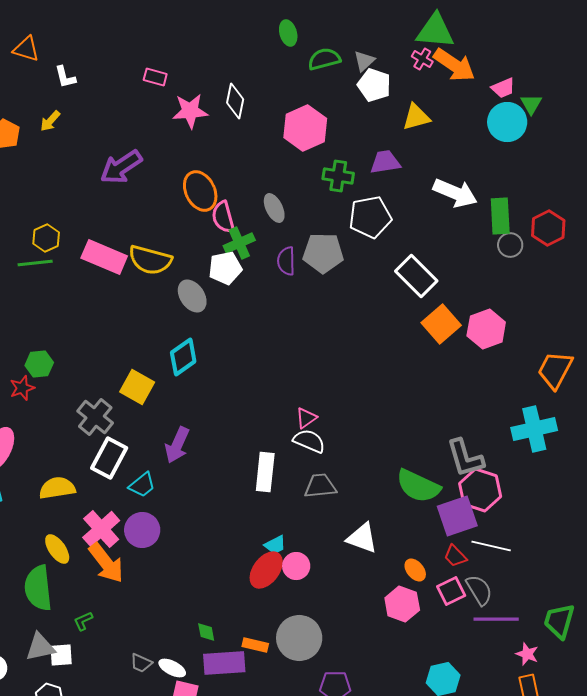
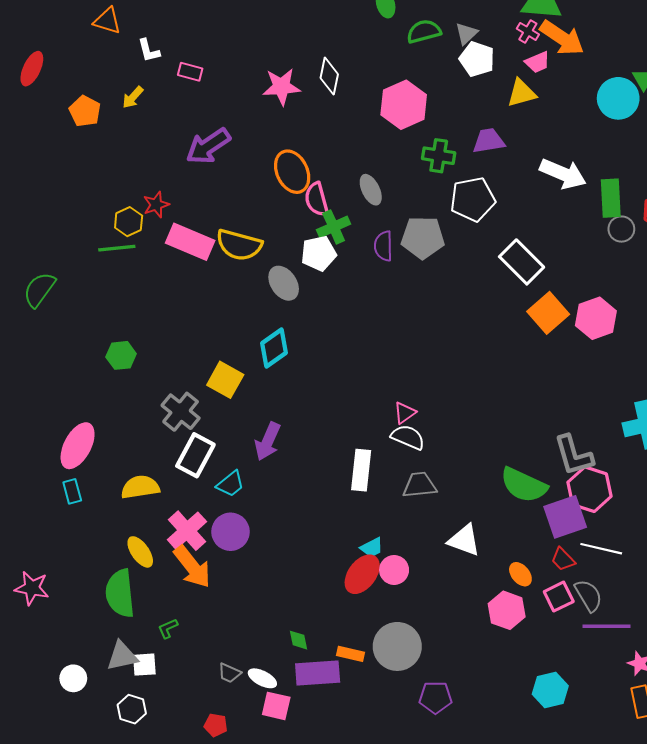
pink rectangle: (155, 77) -> (190, 72), moved
pink trapezoid: (503, 88) -> (537, 62), moved
red star: (22, 388) -> (156, 205), moved

